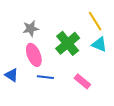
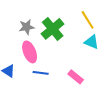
green cross: (68, 43) -> (53, 29), moved

